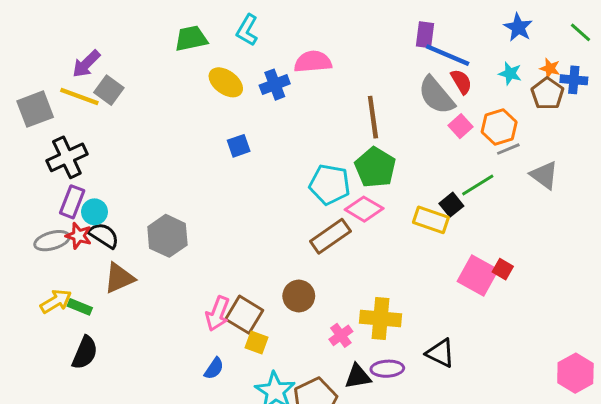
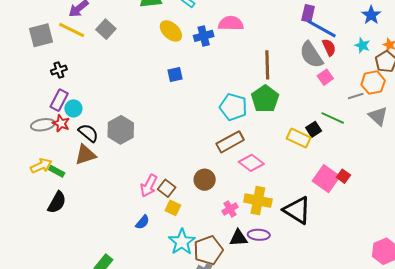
gray square: (109, 90) -> (106, 29), moved
orange hexagon: (499, 127) -> (373, 83), moved
black cross: (67, 157) -> (59, 70), size x0.6
green line: (478, 185) -> (333, 118), turned 50
pink diamond: (364, 209) -> (251, 163), moved
black semicircle: (104, 235) -> (88, 133), moved
brown square: (244, 315) -> (167, 188), size x0.7
black triangle: (440, 353) -> (297, 210), moved, size x1.4

